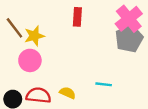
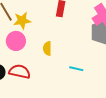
yellow semicircle: (68, 93) -> (47, 48), moved, turned -120

